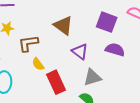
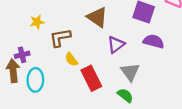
purple triangle: (80, 52) -> (116, 45), turned 48
gray triangle: (92, 77) -> (130, 72), turned -48

